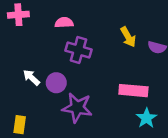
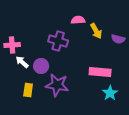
pink cross: (18, 15) -> (12, 45), moved
pink semicircle: (64, 23) -> (78, 20), moved
yellow rectangle: (20, 125) -> (28, 90), moved

